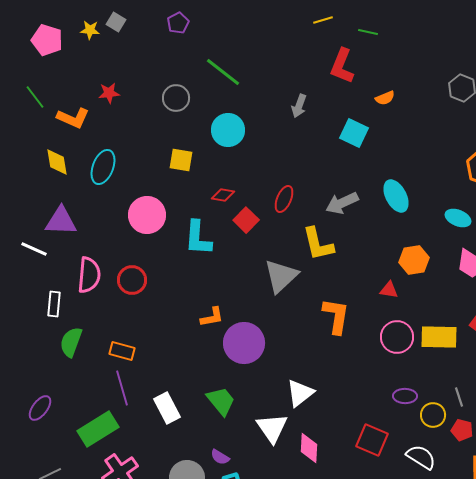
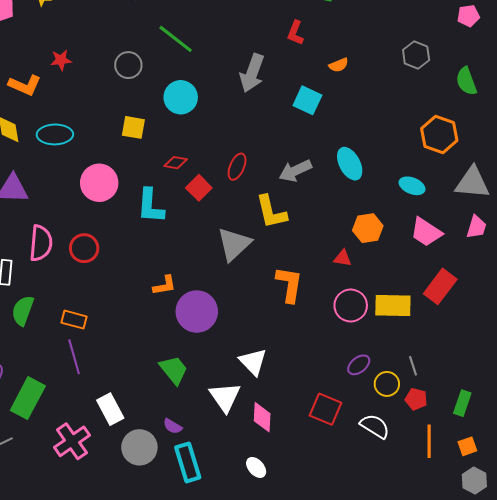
red L-shape: (342, 66) -> (295, 33), size x0.7
gray arrow: (299, 106) -> (252, 73), size x1.6
cyan ellipse: (103, 167) -> (55, 134), turned 68
white triangle: (300, 393) -> (253, 362), turned -36
purple ellipse: (405, 396) -> (359, 365), turned -40
white rectangle: (167, 408) -> (110, 409), moved
green rectangle: (98, 429) -> (28, 398), moved, turned -30

